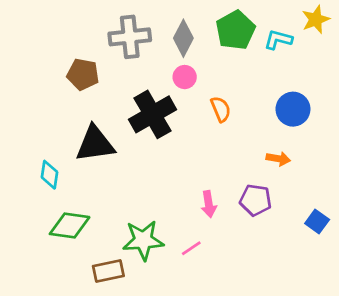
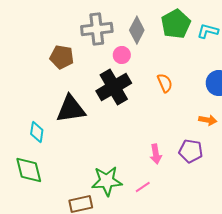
pink circle: (185, 77) -> (122, 55), moved
green diamond: (70, 226) -> (29, 170), moved, turned 68

